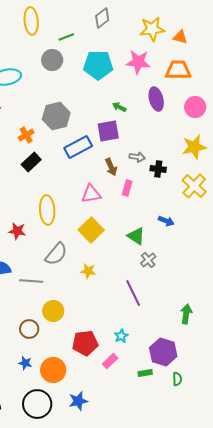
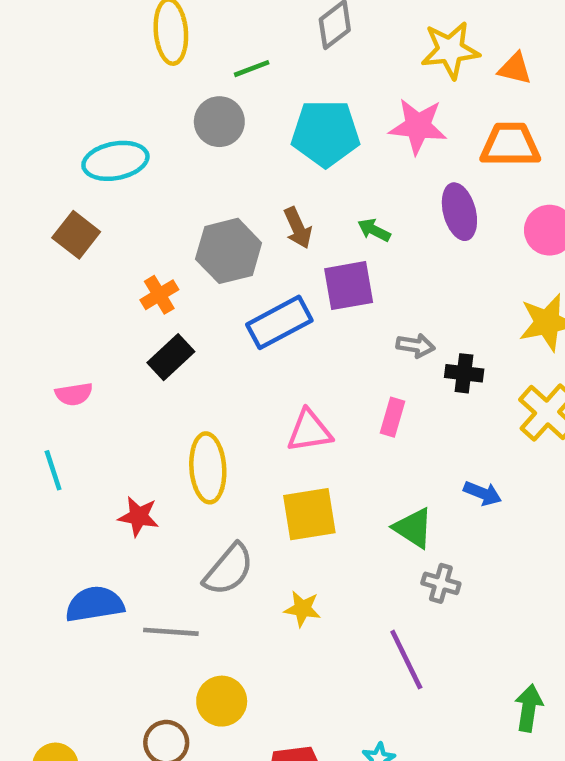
brown arrow: (111, 167) -> (298, 228), moved
yellow square: (91, 230) -> (309, 514), turned 35
gray cross: (148, 260) -> (441, 583), turned -35

